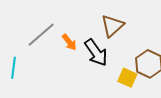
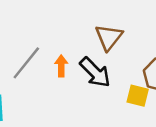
orange arrow: (69, 42) -> (61, 66), turned -132

